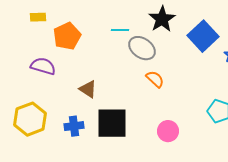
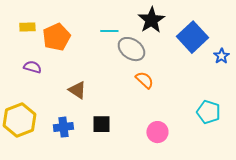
yellow rectangle: (38, 17) -> (27, 27), moved
purple semicircle: (43, 66) -> (32, 67), size x0.7
black square: (112, 123) -> (101, 124), size x0.6

